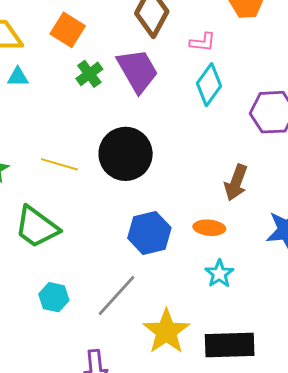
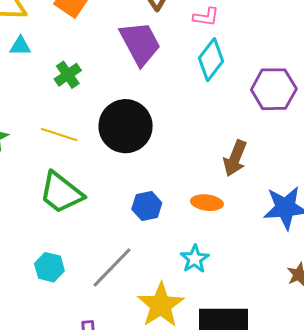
green cross: (89, 74) -> (68, 75), moved
green trapezoid: (37, 227) -> (61, 193), moved
blue hexagon: (149, 233) -> (147, 206), size x0.7
cyan star: (219, 274) -> (195, 259), moved

